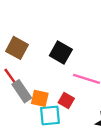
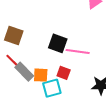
black square: (61, 53) -> (58, 43), moved

